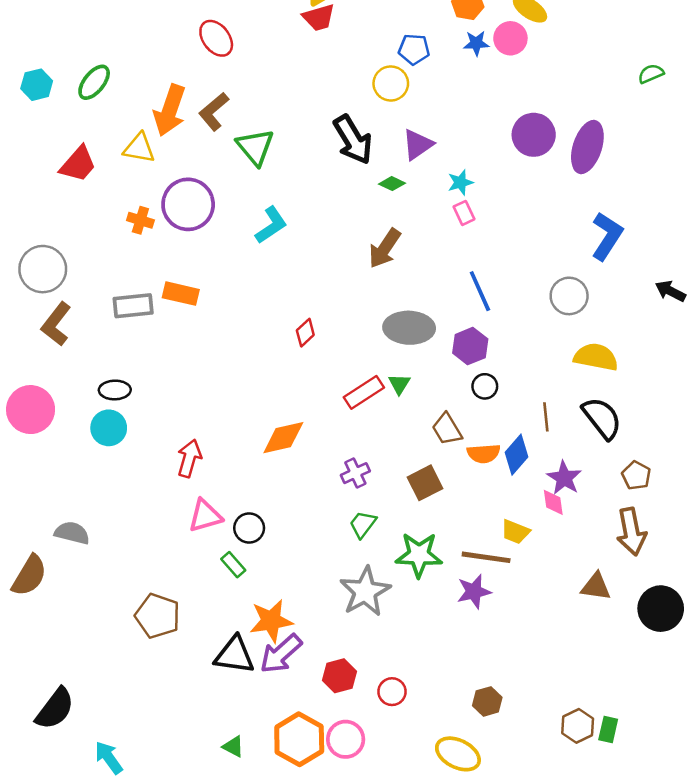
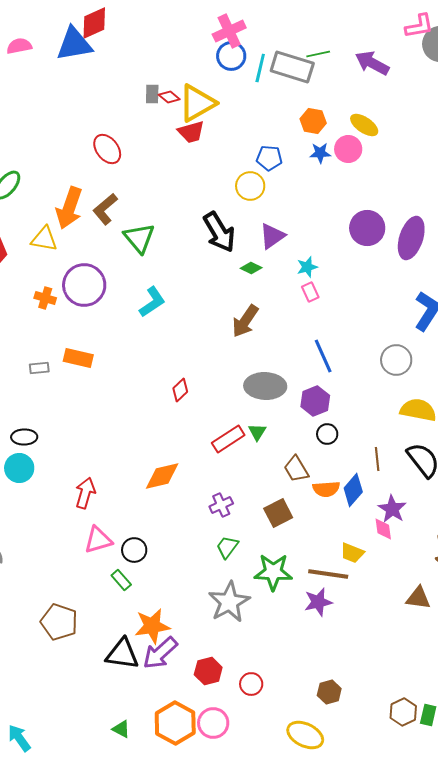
gray rectangle: (133, 306) -> (39, 368), size x0.6

